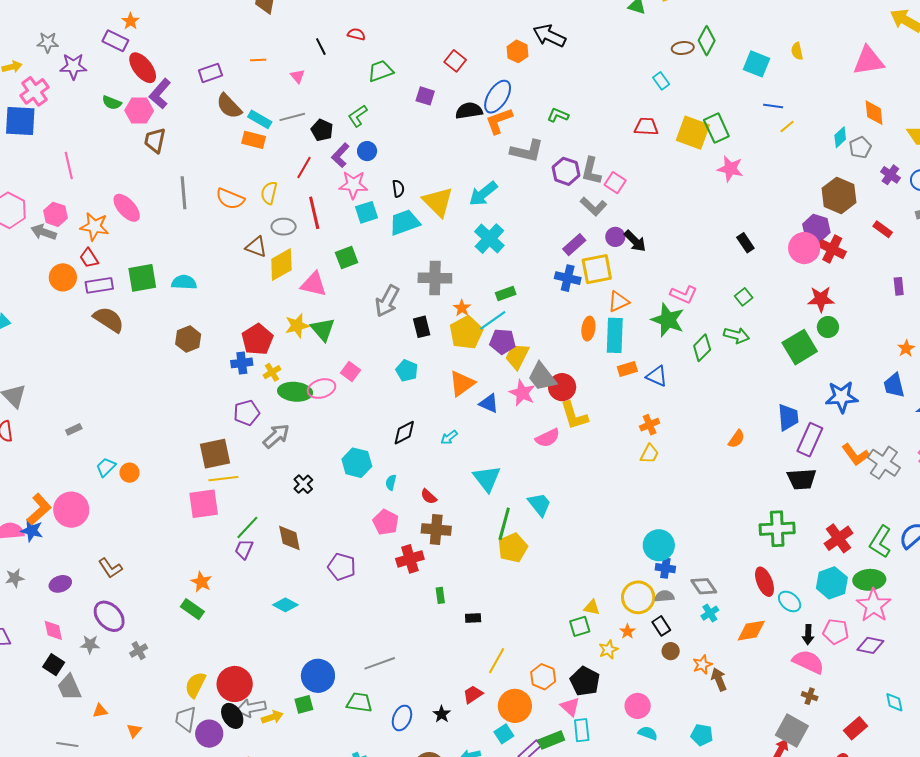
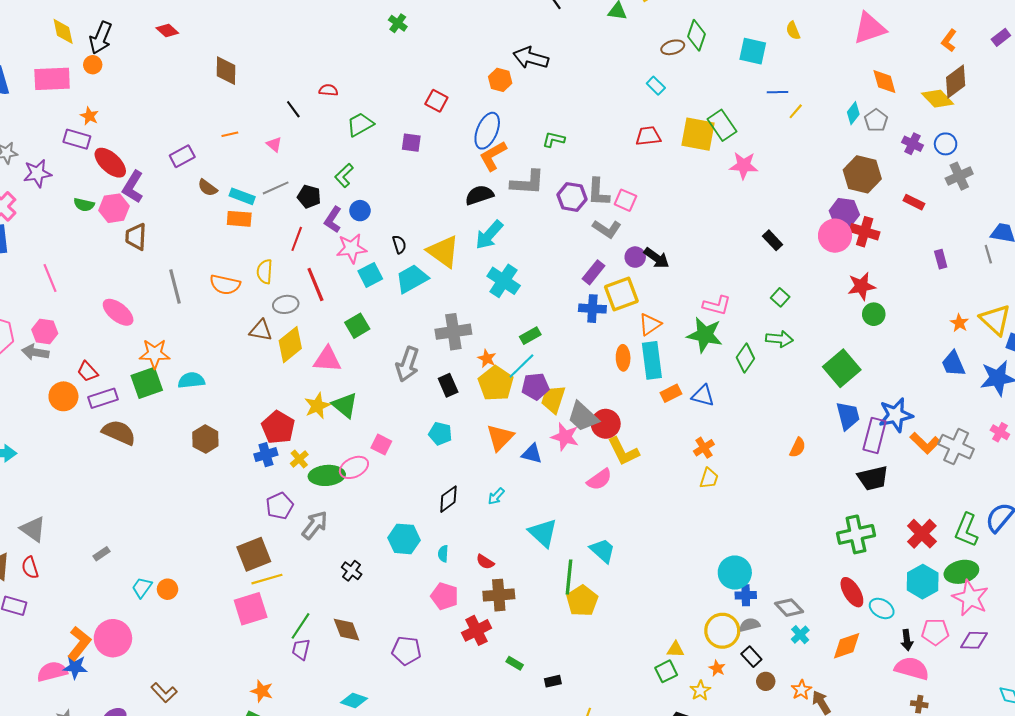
brown semicircle: (229, 106) -> (208, 188), size x0.7
black semicircle: (469, 111) -> (479, 195), moved
orange star: (94, 226) -> (155, 354), moved
green square: (800, 347) -> (842, 368), moved
blue star: (842, 397) -> (896, 415), moved
green rectangle: (440, 595) -> (515, 663), turned -42

